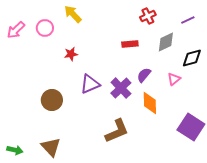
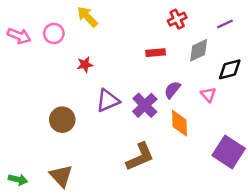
pink arrow: (16, 30) -> (19, 36), turned -114
pink triangle: (174, 79) -> (208, 95), turned -32

